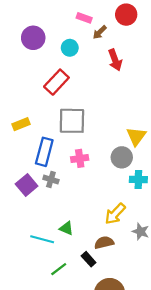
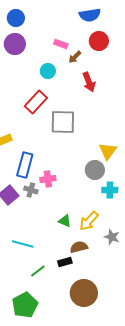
purple circle: (33, 38) -> (15, 44), moved
gray square: (72, 121) -> (63, 122), moved
pink cross: (80, 158) -> (48, 179), moved
green triangle: (66, 228) -> (65, 221), moved
black rectangle: (89, 259) -> (65, 262), turned -64

